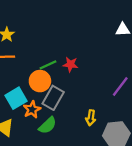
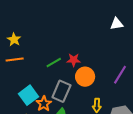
orange circle: (40, 81) -> (85, 77), moved

